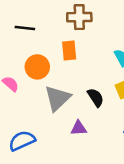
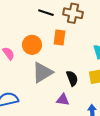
black line: (25, 28) -> (46, 13), moved
purple triangle: (79, 128) -> (63, 100), moved

